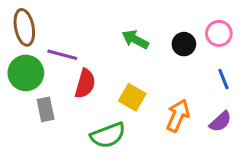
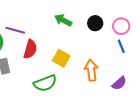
pink circle: (219, 33) -> (121, 26), moved
orange arrow: (178, 116) -> (91, 70), turned -30
purple semicircle: (220, 122) -> (119, 83), moved

